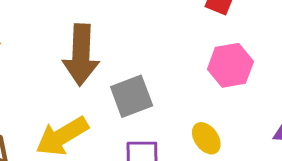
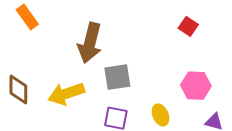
pink hexagon: (230, 65) -> (196, 86), moved

